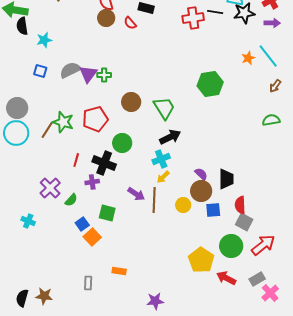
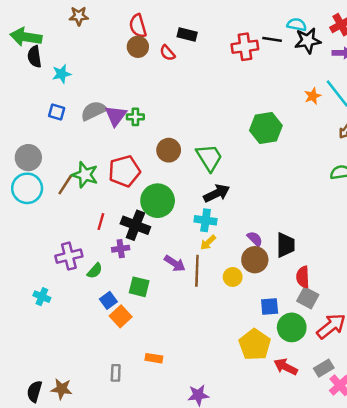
green circle: (122, 143) -> (158, 201), size x1.4
cyan cross: (161, 159) -> (206, 220), turned 30
purple cross: (50, 188) -> (69, 256), turned 30
blue square: (213, 210) -> (270, 306), moved

